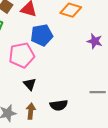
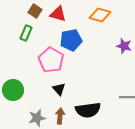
pink pentagon: (22, 55) -> (51, 60), turned -30
black semicircle: (59, 105) -> (88, 110), size x1.4

